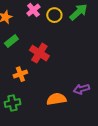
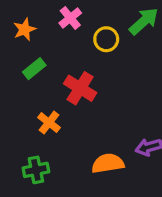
yellow circle: (54, 15) -> (106, 39), moved
orange cross: (20, 74) -> (49, 123), turned -32

